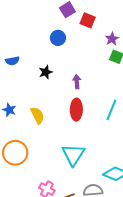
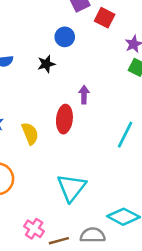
black star: (46, 72) -> (46, 64), moved
red ellipse: (76, 110) -> (64, 119), moved

